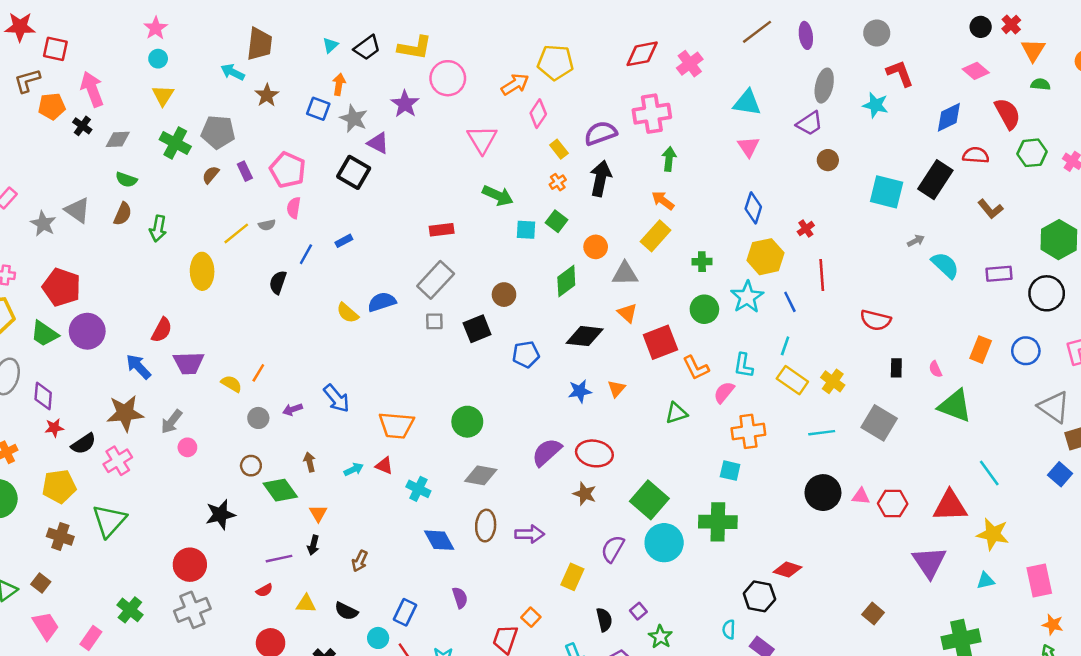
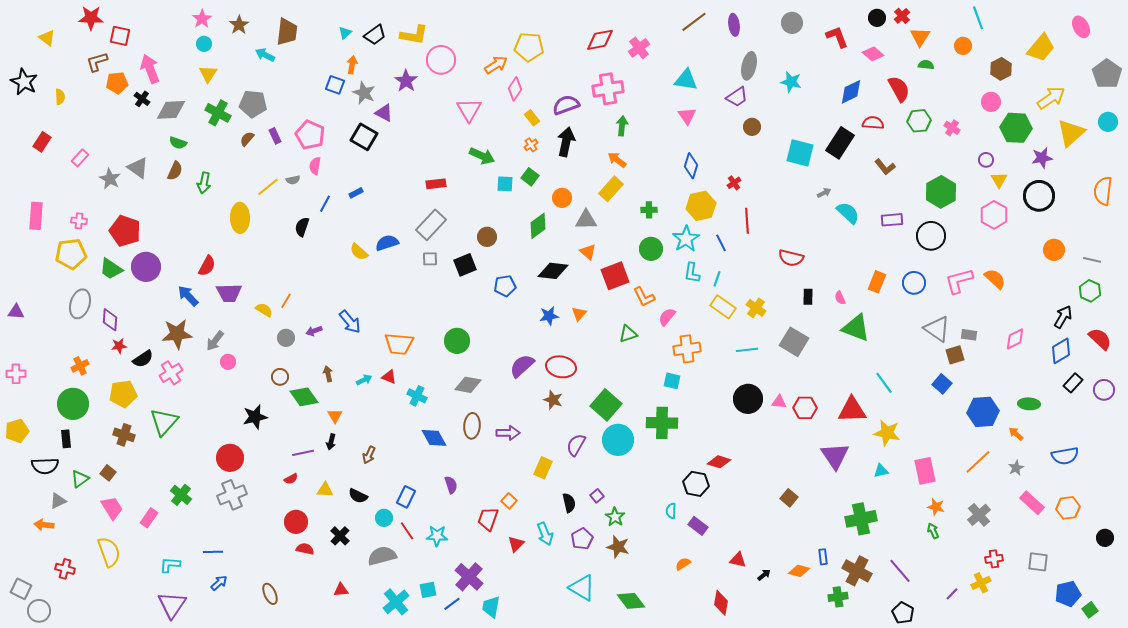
red L-shape: (900, 73) -> (837, 37), moved
brown star: (267, 95) -> (239, 25), moved
gray diamond: (118, 139) -> (171, 110), size x1.4
cyan L-shape: (744, 365) -> (692, 273), moved

